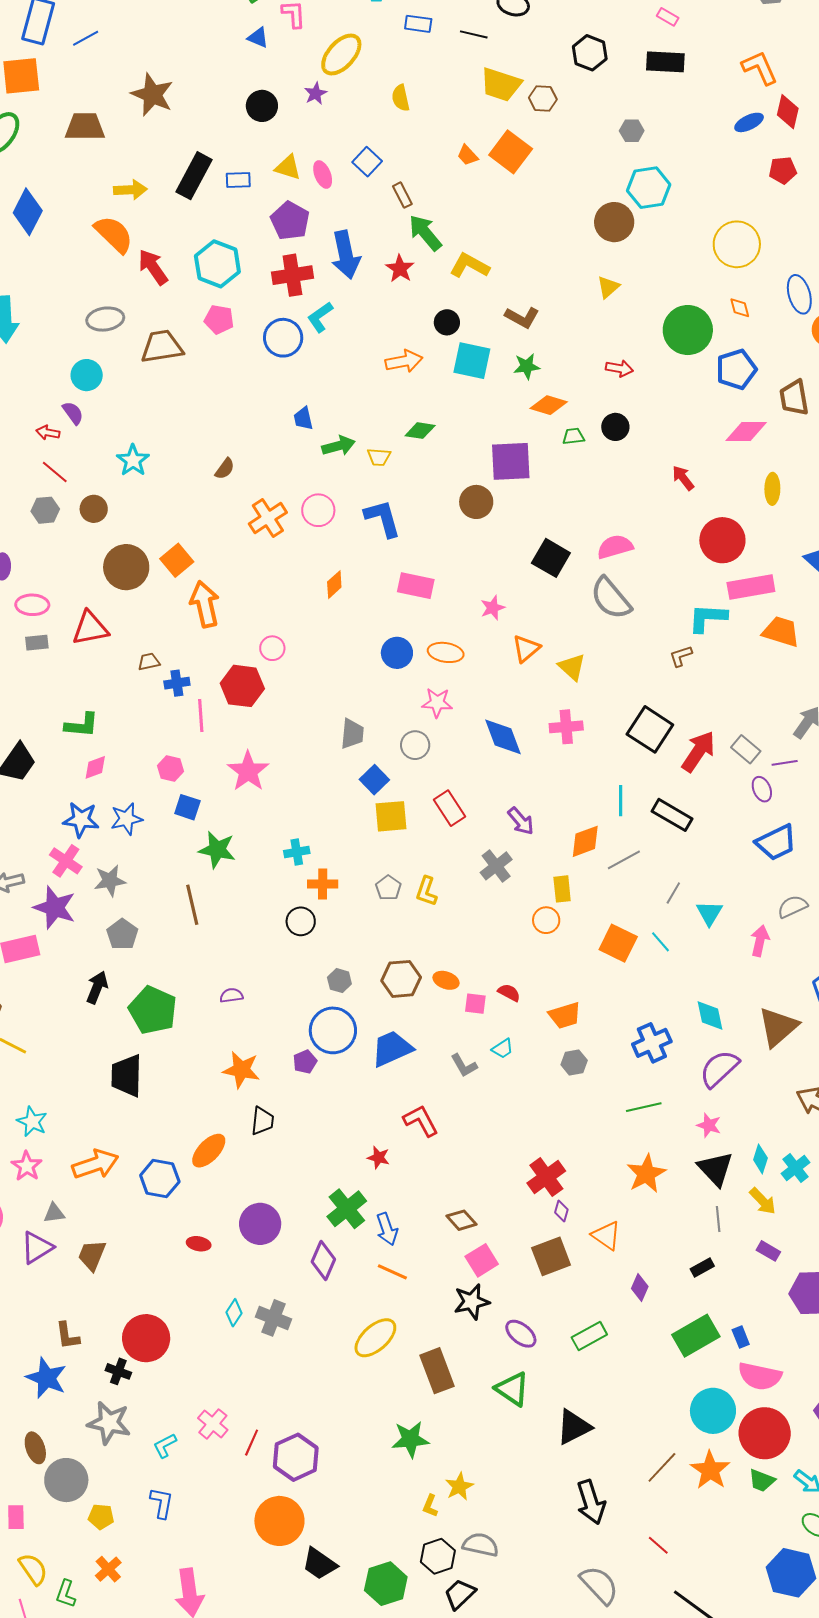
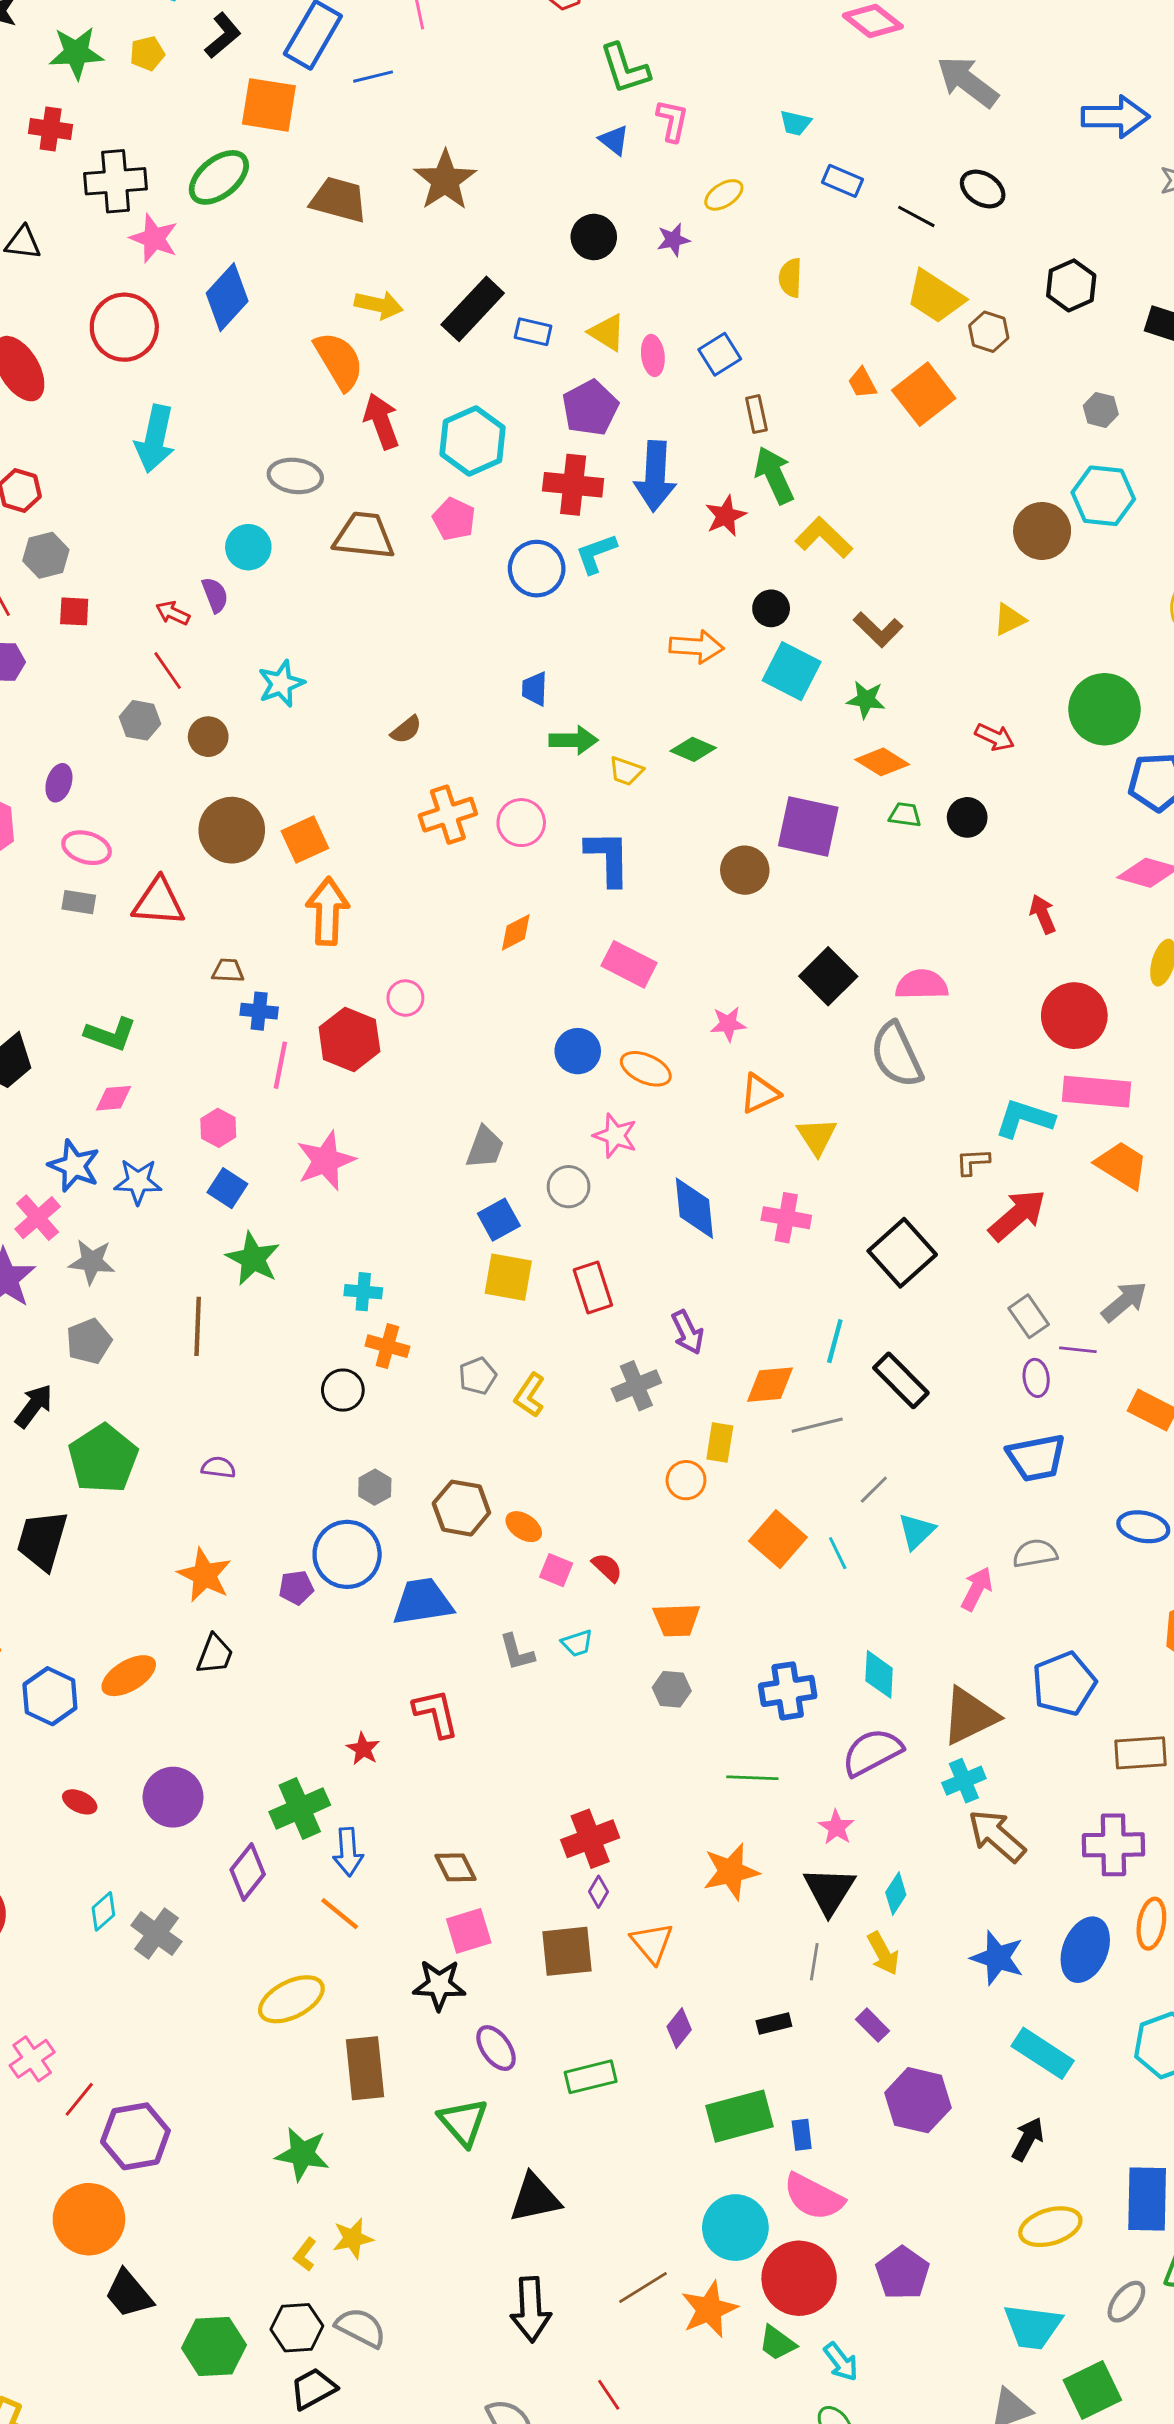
yellow ellipse: (341, 55) -> (724, 195), size x0.6
red arrow: (698, 751) -> (1017, 1215), moved
cyan cross: (795, 1168) -> (964, 1781), moved

